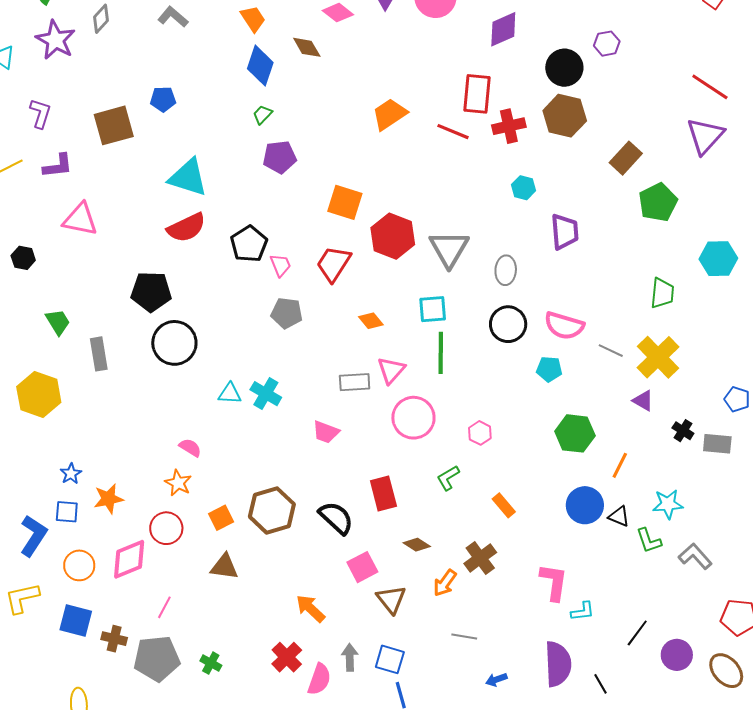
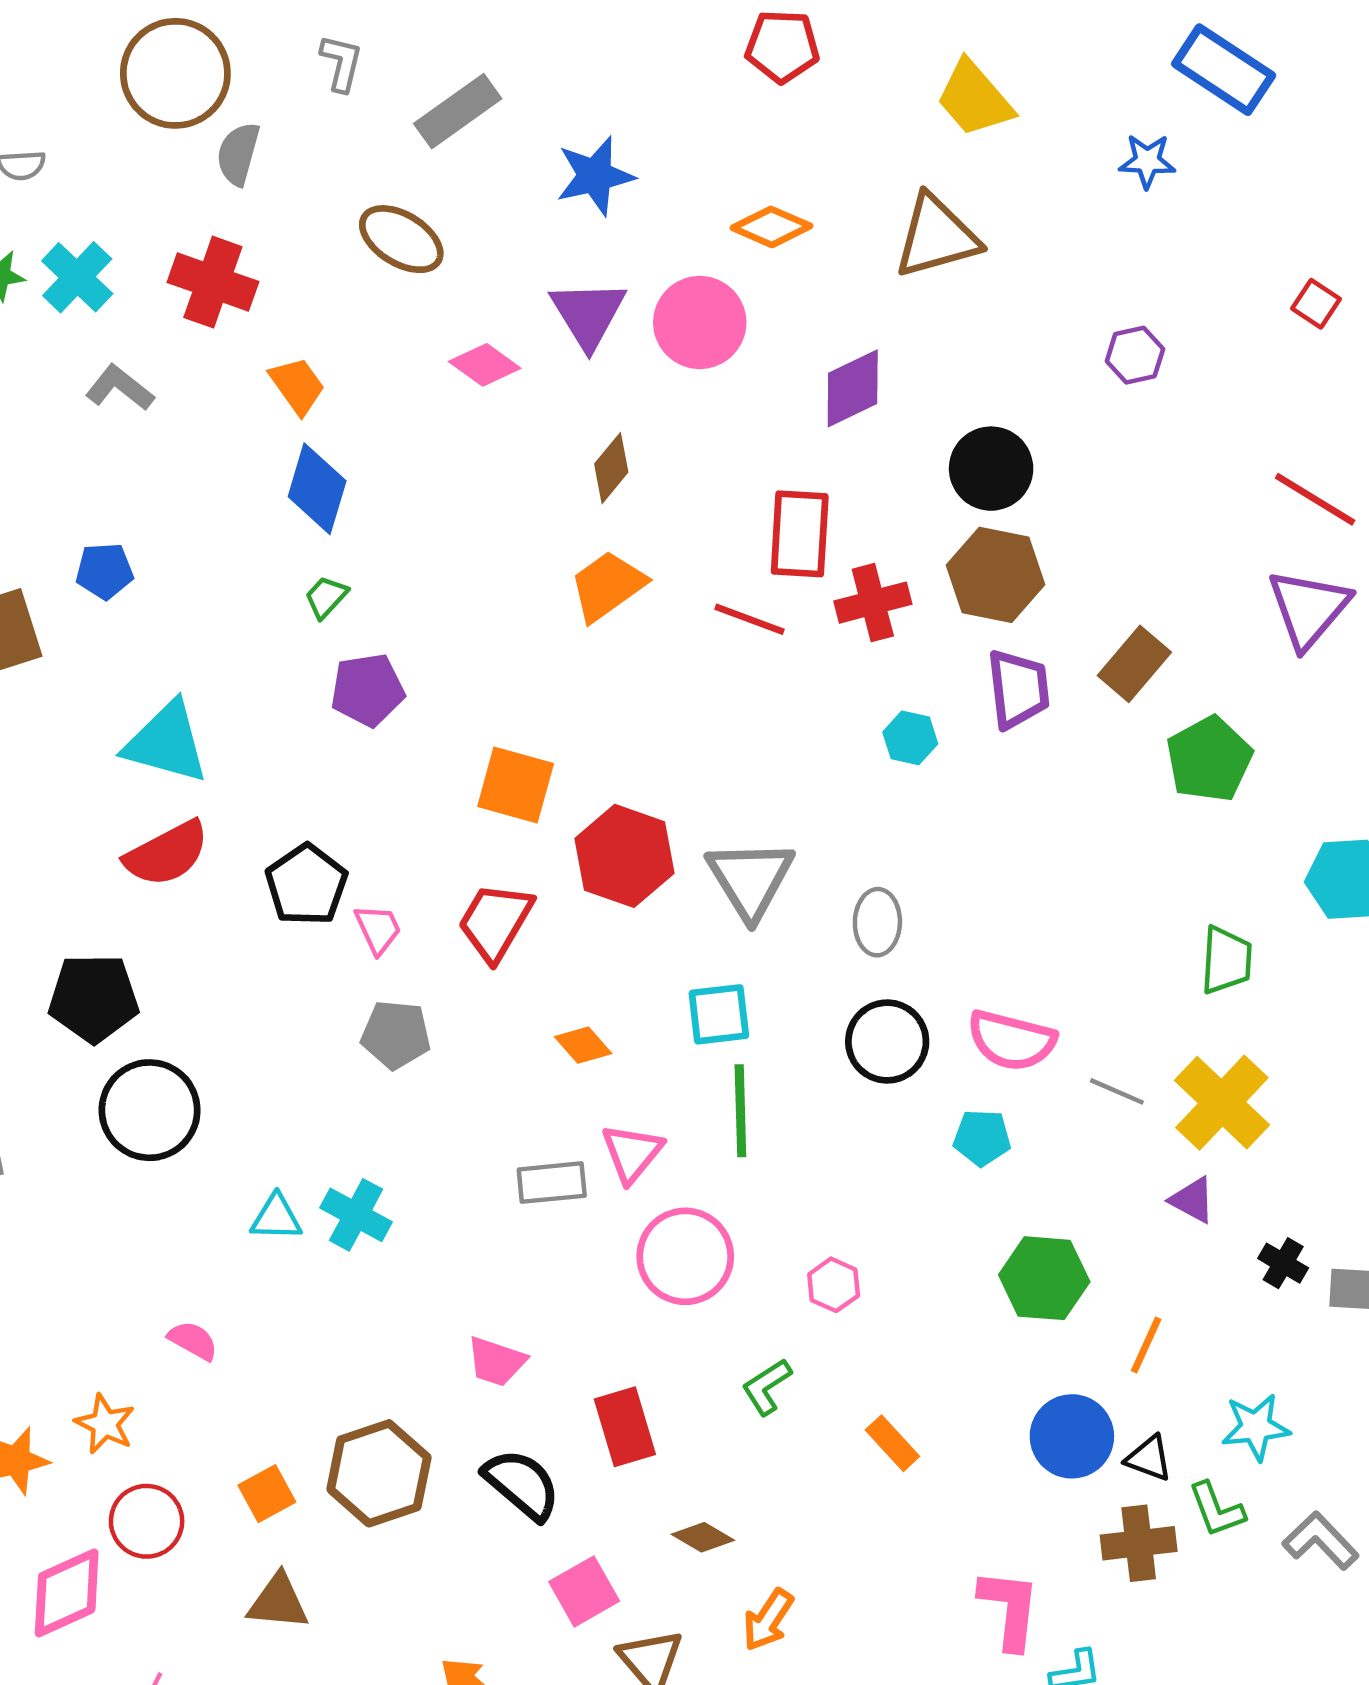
purple hexagon: (607, 44) -> (1135, 355), moved
brown diamond: (307, 47) -> (611, 468), moved, turned 72
purple trapezoid: (565, 232) -> (1018, 689), moved
pink trapezoid: (326, 432) -> (496, 1362), moved
orange star: (178, 483) -> (105, 1424), moved
brown cross: (480, 558) -> (1139, 1543), moved, turned 32

